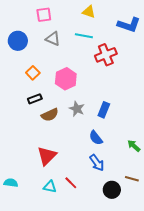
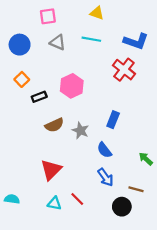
blue L-shape: (129, 25) -> (136, 41), moved
red cross: (106, 55) -> (124, 70), moved, turned -30
orange square: (33, 73) -> (22, 79), moved
black rectangle: (35, 99) -> (39, 97), moved
gray star: (77, 109) -> (80, 131), moved
brown line: (132, 179) -> (136, 189), moved

